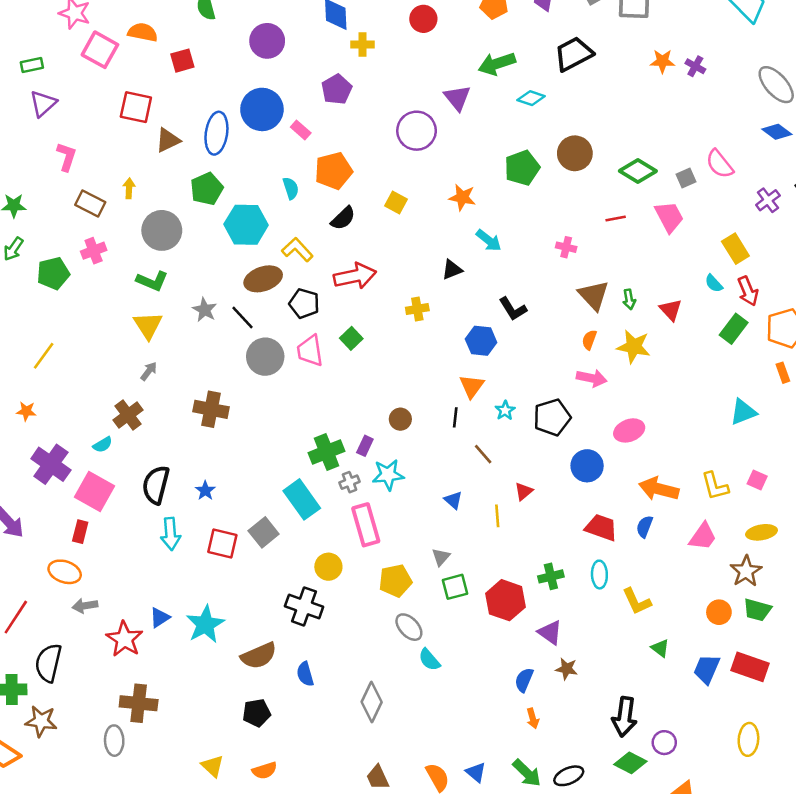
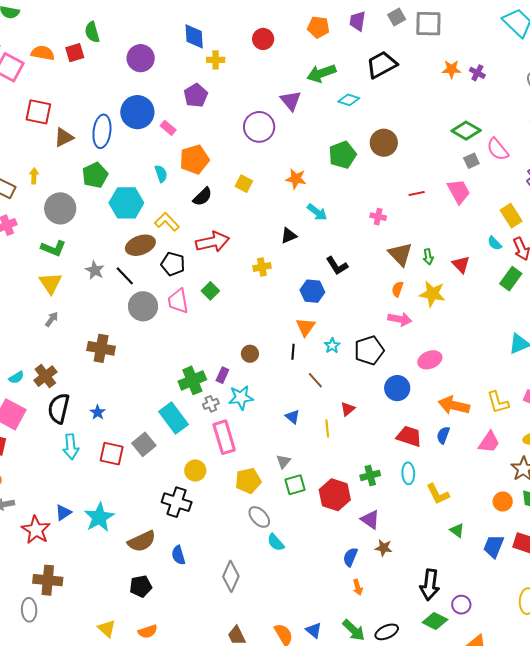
red square: (182, 61) -> (75, 53), moved
green diamond: (638, 171) -> (466, 131), moved
brown cross: (128, 415) -> (45, 376), moved

